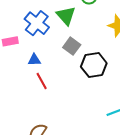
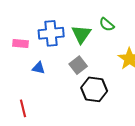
blue cross: (37, 23) -> (51, 33), turned 30
red line: (42, 81) -> (23, 108), moved

